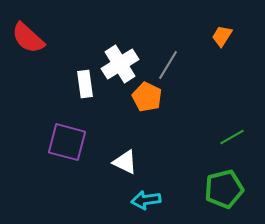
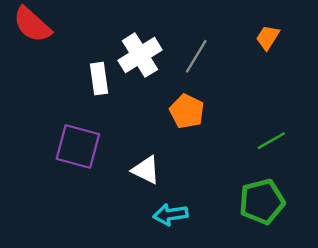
orange trapezoid: (222, 36) -> (268, 38), moved
orange pentagon: (147, 97) -> (187, 111), moved

